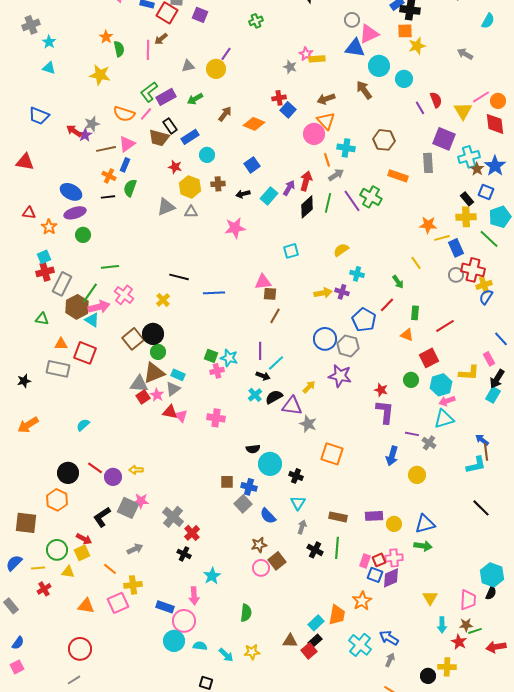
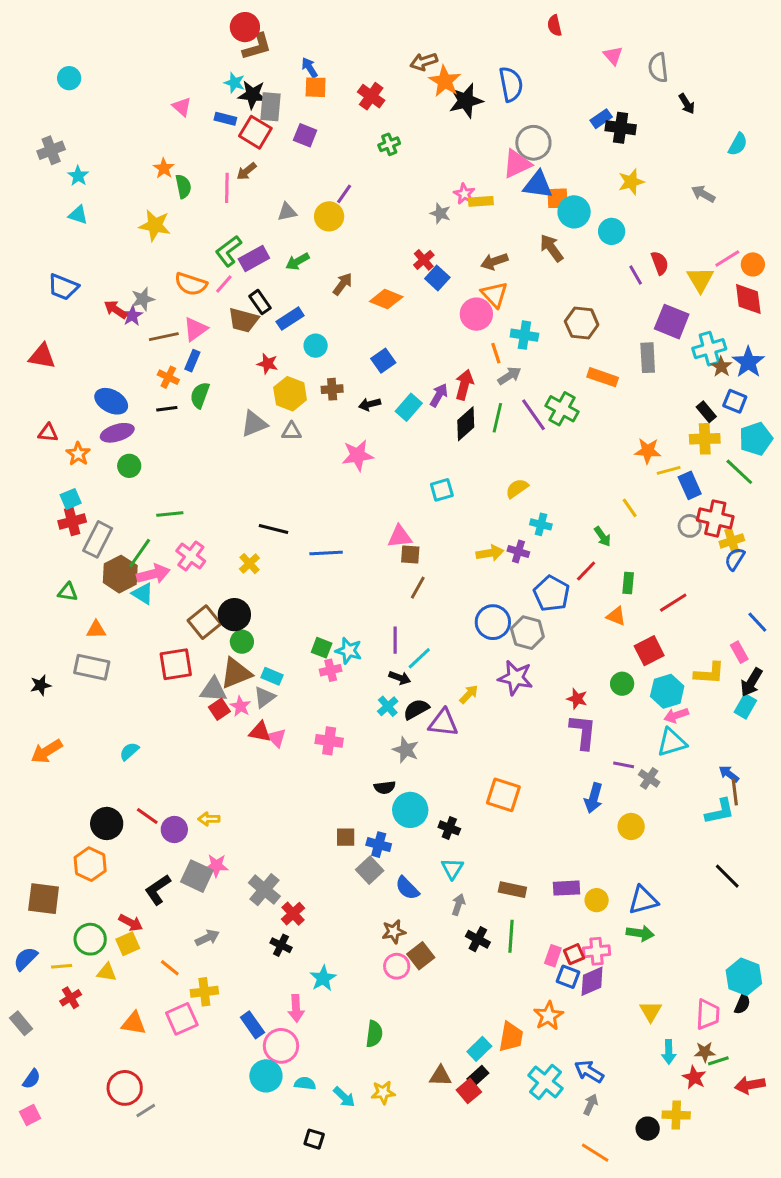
gray circle: (352, 20) -> (533, 143), size x1.5
orange square: (405, 31) -> (557, 198), moved
pink triangle: (369, 34) -> (517, 164), moved
red cross: (279, 98) -> (424, 260), turned -32
red square: (85, 353) -> (176, 664), moved, turned -30
gray star: (308, 424) -> (406, 750), moved
blue rectangle: (165, 607) -> (252, 1025), turned 36
gray line: (74, 680) -> (146, 1110), moved

